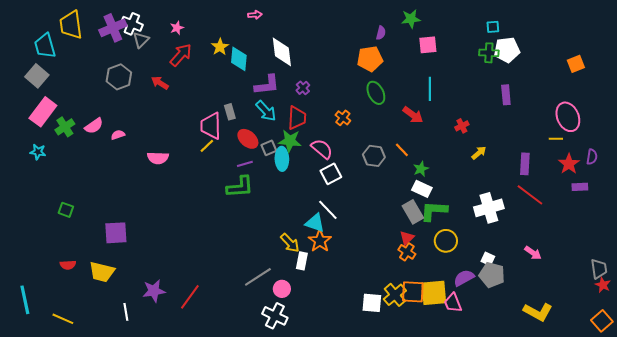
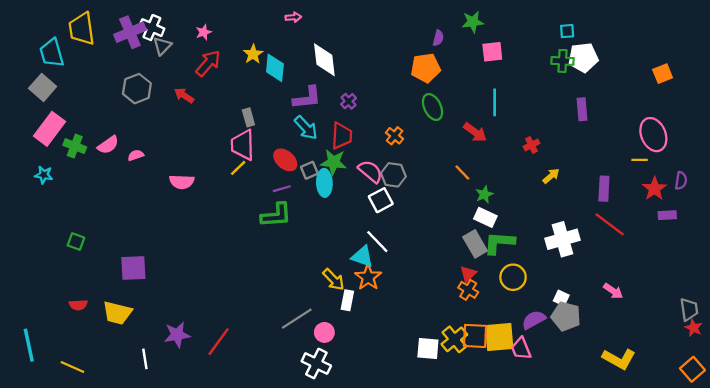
gray rectangle: (230, 112) -> (248, 117), moved
green cross: (65, 127) -> (75, 146), turned -36
gray hexagon: (374, 156) -> (393, 175), moved

